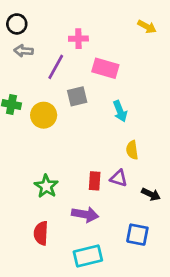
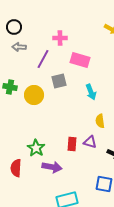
purple arrow: (85, 214) -> (52, 167), moved
red semicircle: (41, 233) -> (16, 168), moved

